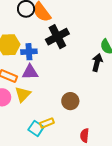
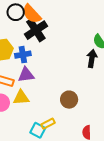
black cross: (57, 37) -> (36, 30), moved
yellow triangle: (23, 94) -> (21, 98), turned 48

